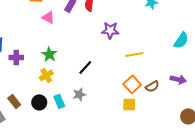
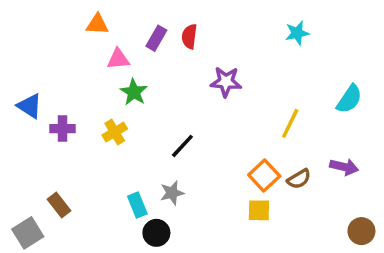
pink triangle: (48, 17) -> (118, 59), turned -32
green star: (49, 54) -> (134, 92), moved
yellow line: (134, 54) -> (290, 123), moved, turned -54
yellow cross: (46, 75) -> (115, 132), moved
black circle: (39, 102) -> (156, 233), moved

